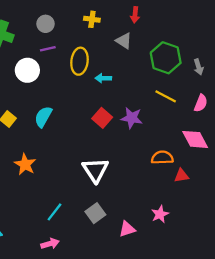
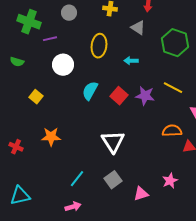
purple line: (48, 49) -> (50, 39), moved
white circle: (27, 70) -> (63, 65), moved
cyan arrow: (103, 78) -> (131, 61), moved
yellow line: (166, 96) -> (173, 88), moved
cyan semicircle: (43, 117) -> (90, 91), moved
orange star: (25, 164) -> (51, 137), turned -30

